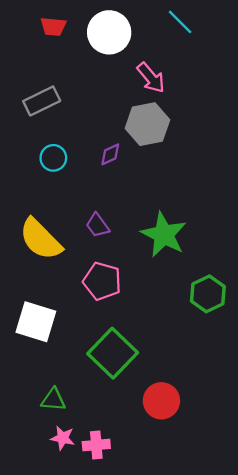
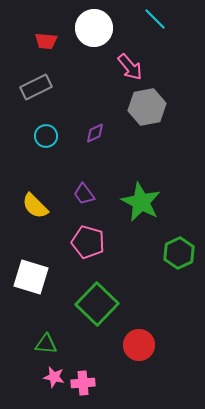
red trapezoid: (53, 27) -> (46, 41), moved
gray hexagon: (147, 124) -> (147, 107), moved
yellow semicircle: (41, 239) -> (35, 206), size x0.7

